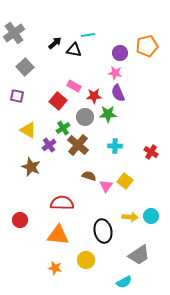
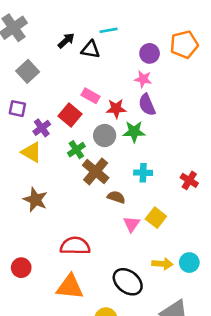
purple cross: (49, 145) -> (42, 128), moved
brown semicircle: (89, 176) -> (116, 197), moved
black ellipse: (103, 231) -> (128, 282), turned -40

